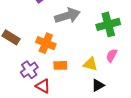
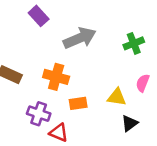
green cross: (108, 24) -> (134, 43), size x0.7
purple cross: (29, 70) -> (39, 114), turned -30

